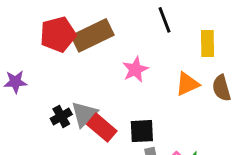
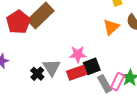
pink star: (135, 70) -> (78, 54), moved, turned -30
red rectangle: (102, 128) -> (77, 73), moved, turned -42

